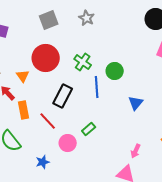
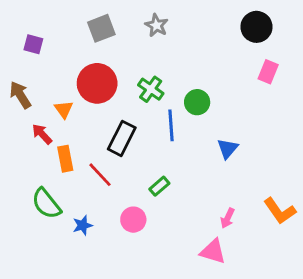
pink circle: (68, 143) -> (133, 220), moved
blue star: (43, 162) -> (83, 225), moved

